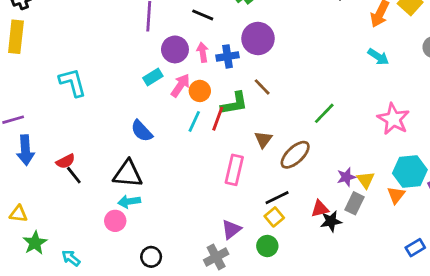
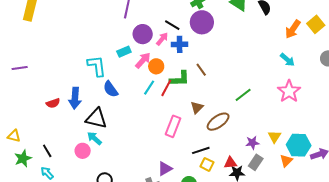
black line: (203, 15) -> (172, 25), moved
purple circle: (258, 39) -> (202, 22), moved
pink arrow: (203, 52) -> (162, 39), turned 40
cyan L-shape: (73, 82) -> (97, 66), moved
pink star: (393, 119) -> (289, 91), moved
blue arrow: (25, 150) -> (75, 98), moved
black line: (74, 175) -> (47, 151), moved
yellow triangle: (366, 180) -> (274, 137), moved
cyan arrow: (129, 201) -> (94, 138), turned 42
yellow square: (274, 217) -> (207, 164), moved, turned -32

